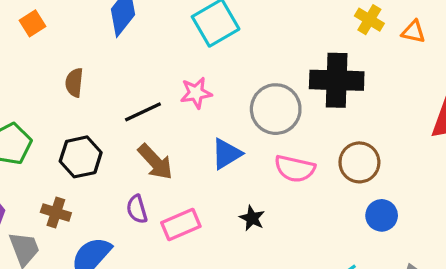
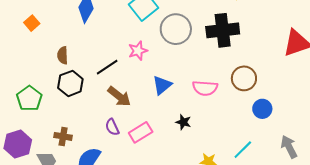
gray circle: (276, 109) -> (176, 29), moved
black hexagon: (81, 157) -> (70, 83), moved

